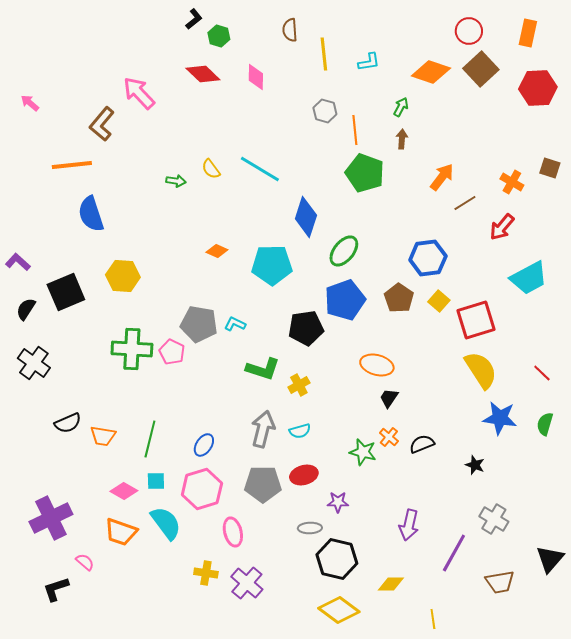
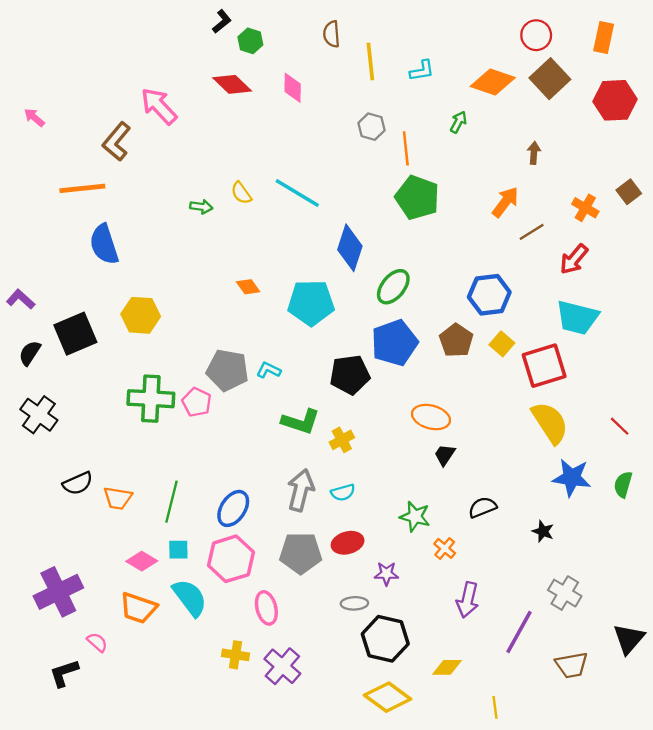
brown arrow: (402, 139) -> (534, 153), moved
brown square: (550, 168) -> (629, 192), turned 35
orange diamond: (217, 251) -> (248, 287), turned 30
cyan trapezoid: (529, 278) -> (577, 318), moved, turned 42
orange cross: (389, 437) -> (445, 548), moved
blue ellipse: (204, 445) -> (233, 508), size x1.4

